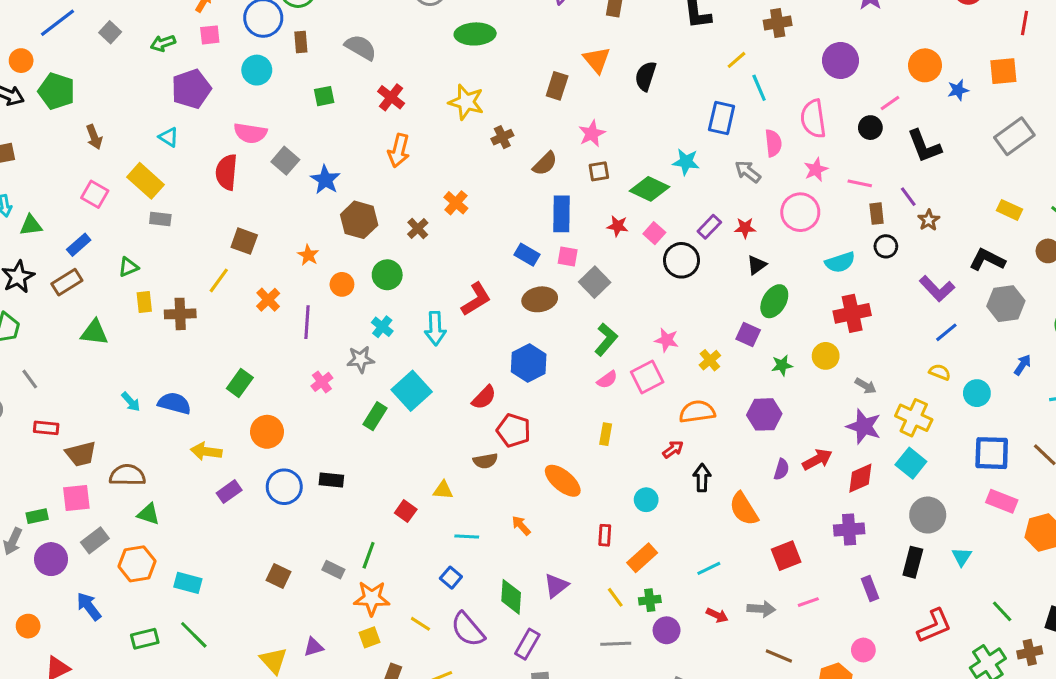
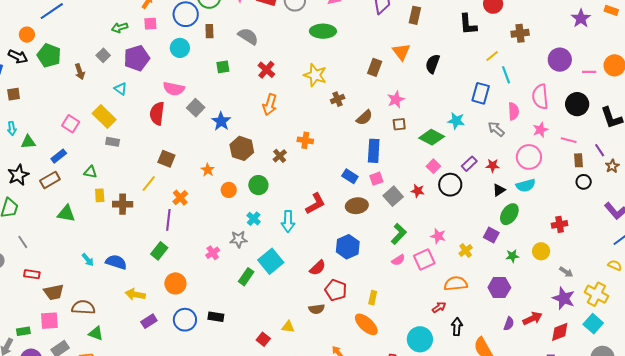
gray square: (110, 32) -> (103, 55), moved
pink line: (890, 103) -> (589, 72), moved, turned 32
black circle: (870, 128) -> (577, 104), size x1.5
brown arrow: (94, 137) -> (80, 72), moved
orange cross: (456, 203) -> (305, 140), turned -35
red star: (618, 226) -> (418, 191), moved
pink square: (568, 257) -> (376, 179), turned -32
cyan semicircle: (840, 262) -> (526, 185), moved
green triangle: (128, 267) -> (90, 172), turned 32
red cross: (852, 313) -> (560, 224), size x0.7
purple line: (307, 322) -> (168, 220), moved
yellow rectangle: (606, 434) -> (373, 298), moved
cyan circle: (646, 500) -> (420, 339), size x1.6

